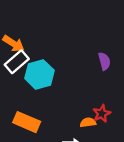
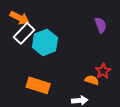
orange semicircle: (88, 123) -> (92, 80), turned 32

